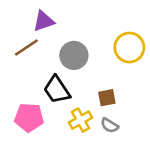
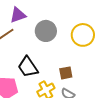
gray circle: (74, 55) -> (46, 31), moved

